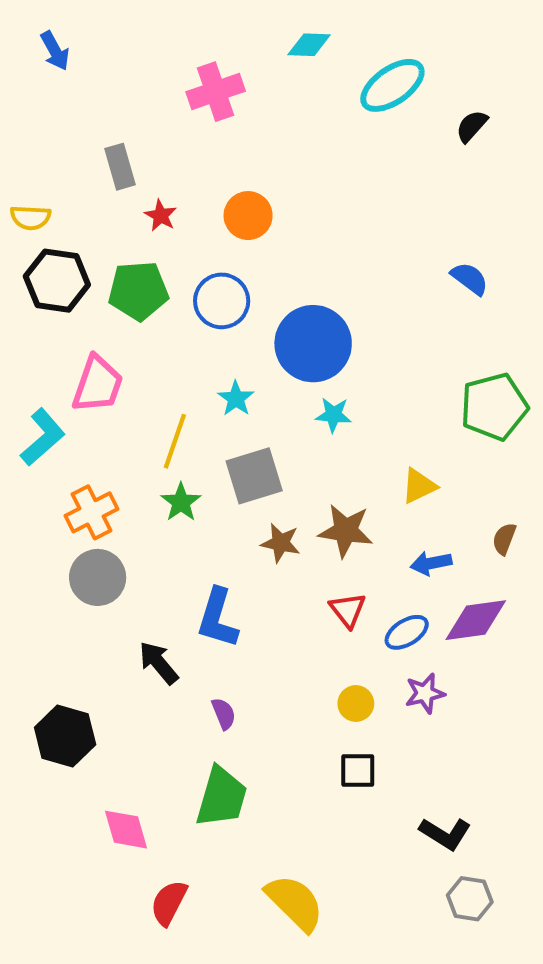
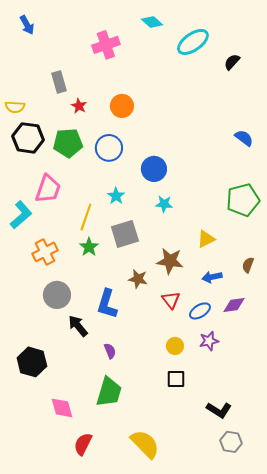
cyan diamond: (309, 45) -> (152, 22), turned 40
blue semicircle: (470, 279) -> (244, 138), moved
blue circle: (313, 344) -> (154, 169), size x0.7
brown star: (281, 543) -> (138, 279), moved
gray circle: (98, 577) -> (57, 295), moved
purple diamond: (476, 620) -> (234, 305), size x0.7

